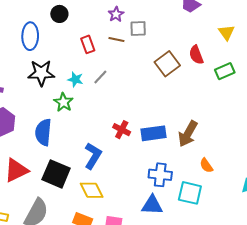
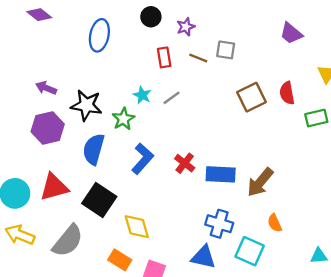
black circle: (59, 14) -> (151, 17), moved
purple star: (116, 14) -> (186, 27), moved
black star: (41, 73) -> (86, 105), moved
blue L-shape: (93, 156) -> (143, 159), moved

